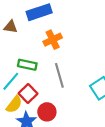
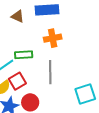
green rectangle: (27, 65) -> (24, 55), turned -30

